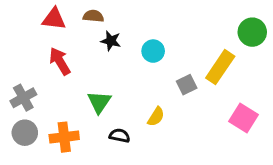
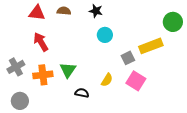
black star: (111, 41) -> (96, 11), moved
yellow rectangle: (220, 67) -> (151, 46), turned 35
pink square: (244, 118) -> (136, 81), moved
gray circle: (25, 133) -> (20, 101), moved
orange cross: (64, 137) -> (43, 75), moved

